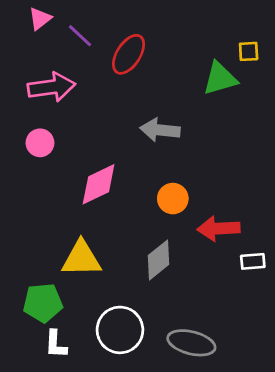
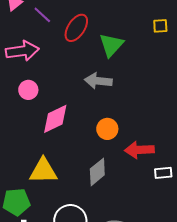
green triangle: (220, 79) -> (111, 45), moved, turned -32
pink circle: (40, 143) -> (28, 90), moved

